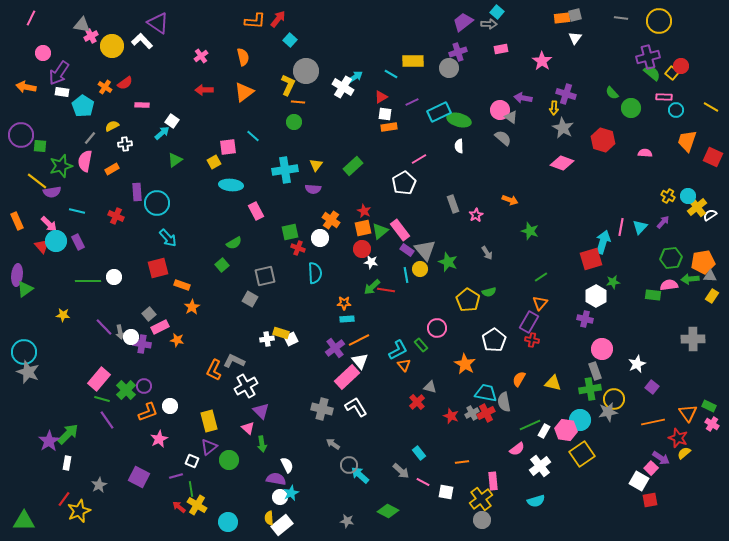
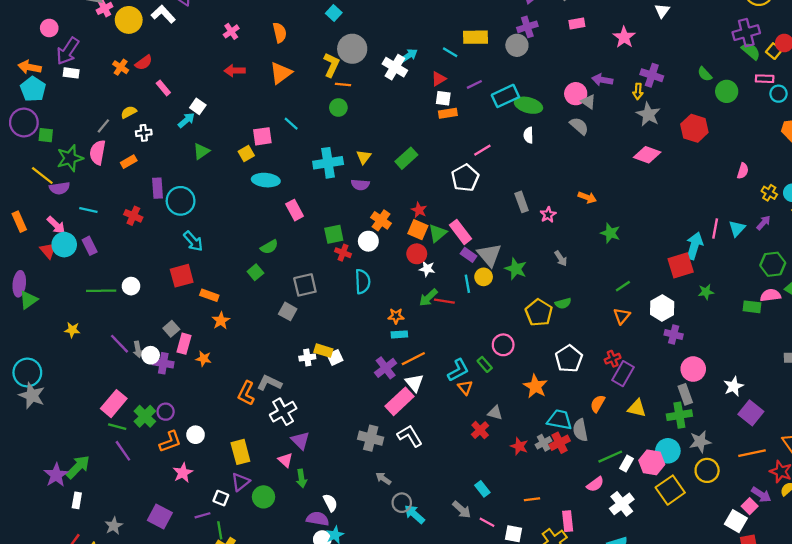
pink rectangle: (142, 105) -> (163, 88), turned 48
cyan pentagon: (83, 106) -> (33, 89), moved
pink semicircle: (645, 153) -> (743, 171), moved, turned 104
orange square: (363, 228) -> (418, 230), turned 36
white hexagon: (596, 296) -> (662, 308), moved
purple rectangle: (529, 322) -> (623, 374), moved
pink rectangle: (160, 327) -> (184, 344), turned -48
red cross: (532, 340) -> (613, 359), turned -32
purple square: (652, 387) -> (751, 413), size x1.5
yellow circle: (614, 399) -> (707, 470), moved

